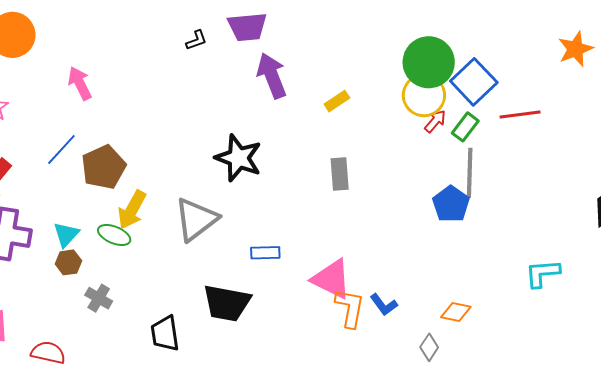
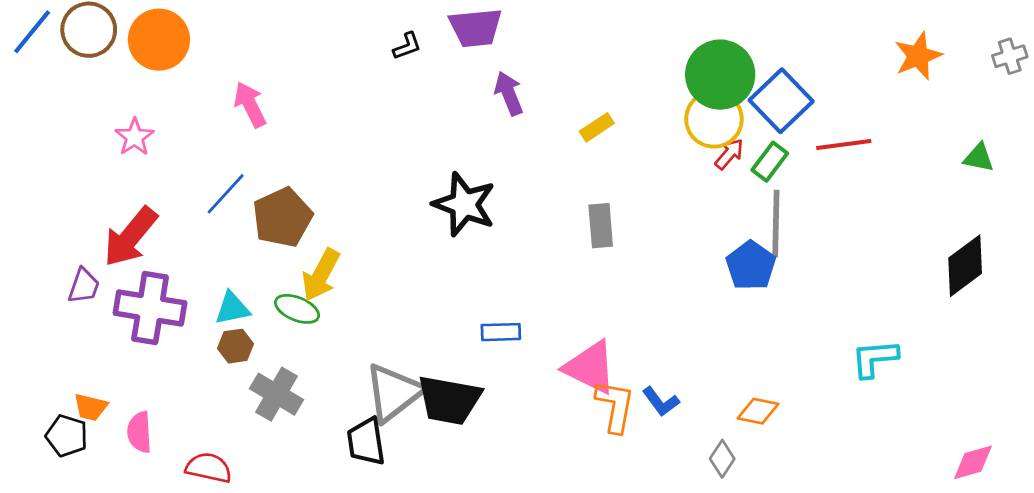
purple arrow: (272, 76) -> (509, 93), size x0.7
gray triangle: (196, 219) -> (394, 393), moved
cyan triangle: (66, 234) -> (232, 308), turned 36
gray cross: (99, 298) -> (276, 394), size x1.4

